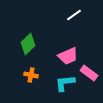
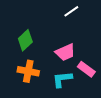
orange cross: (31, 75) -> (28, 71), size x1.5

